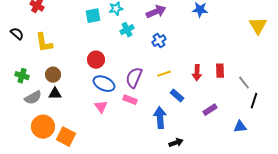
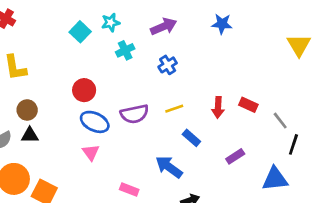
cyan square: (93, 16) -> (80, 32), turned -35
red rectangle: (220, 71) -> (248, 105), turned -64
purple semicircle: (134, 78) -> (134, 114), turned -125
pink rectangle: (130, 100) -> (129, 190), moved
blue arrow: (160, 118) -> (169, 167), turned -50
blue triangle: (240, 127) -> (275, 179), size x1.5

